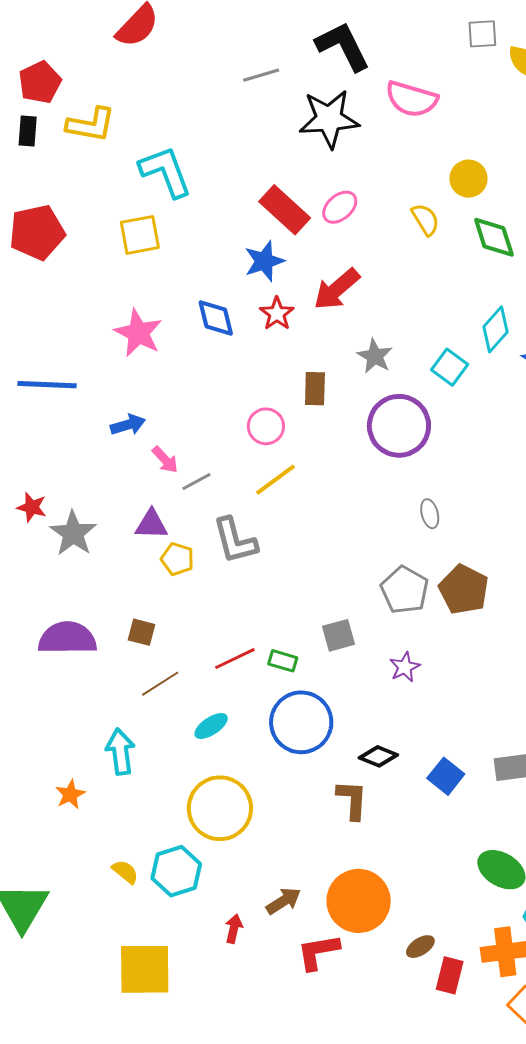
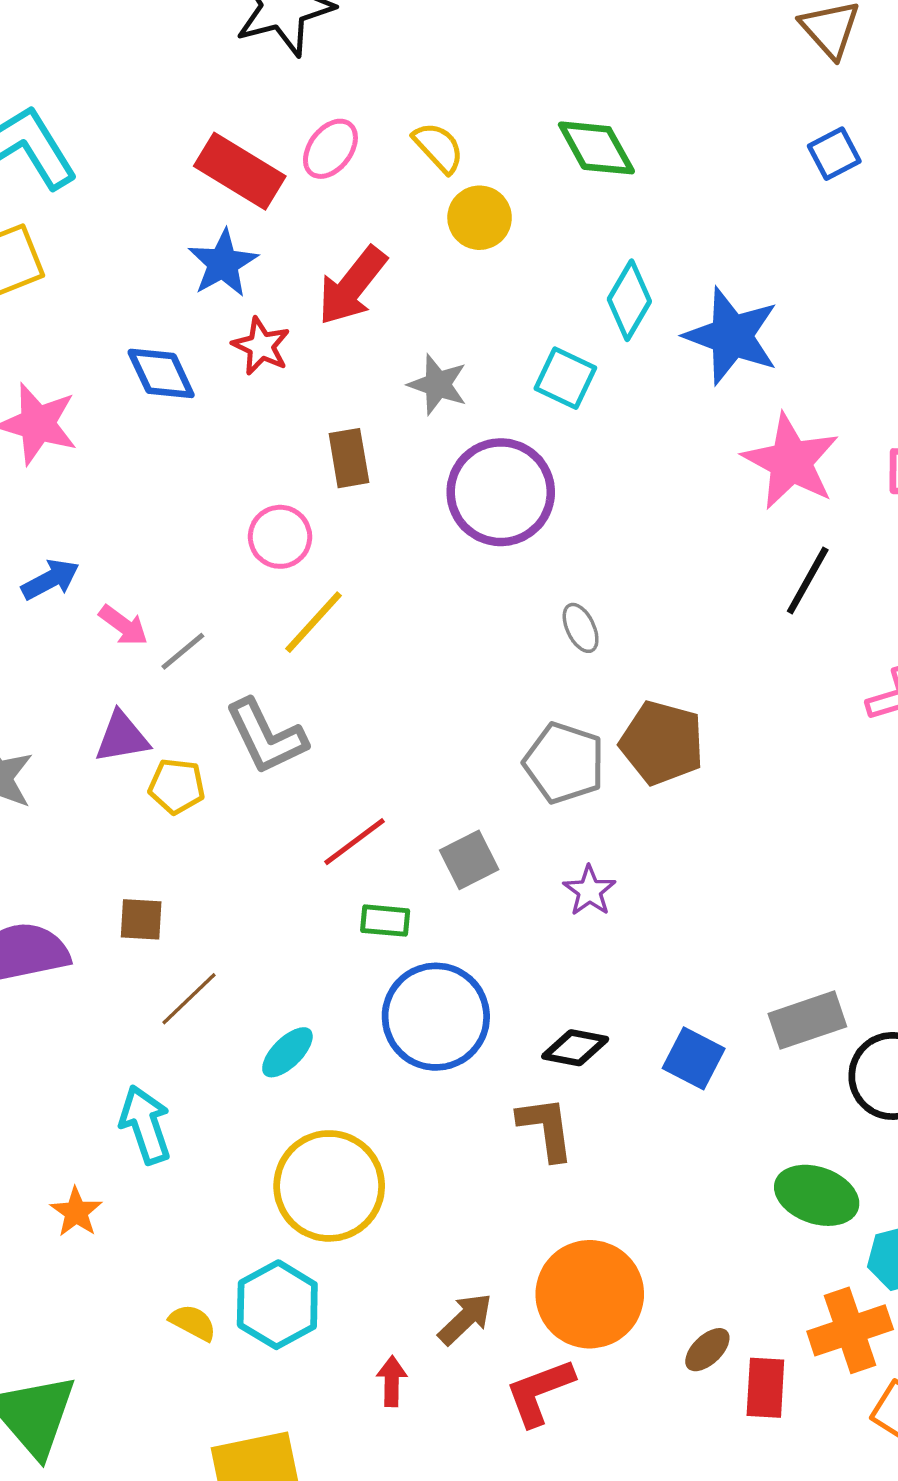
yellow circle: (468, 179) -> (480, 218), moved
yellow semicircle: (425, 219) -> (438, 147), moved
red line: (235, 659) -> (354, 842), moved

